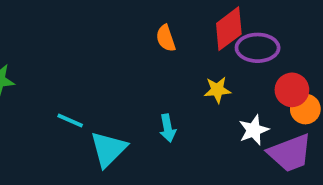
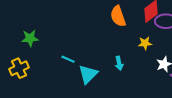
orange semicircle: (166, 38) -> (118, 16), size x1.5

